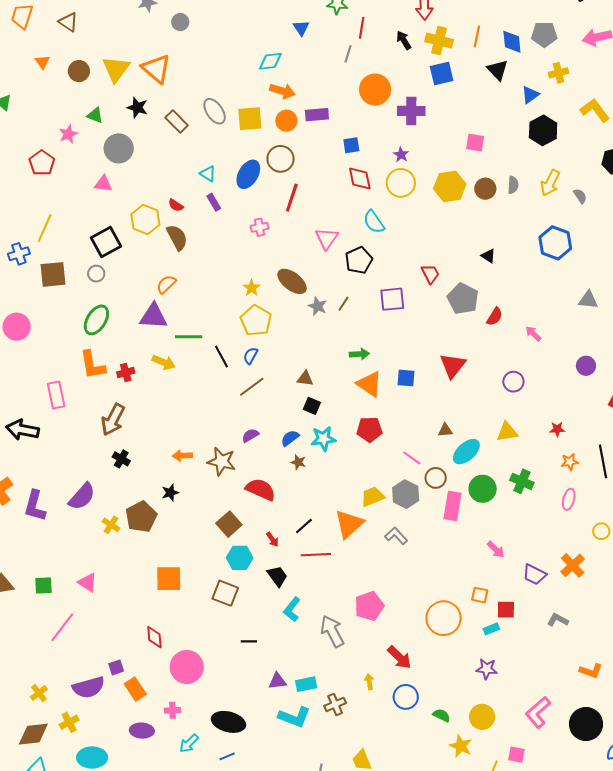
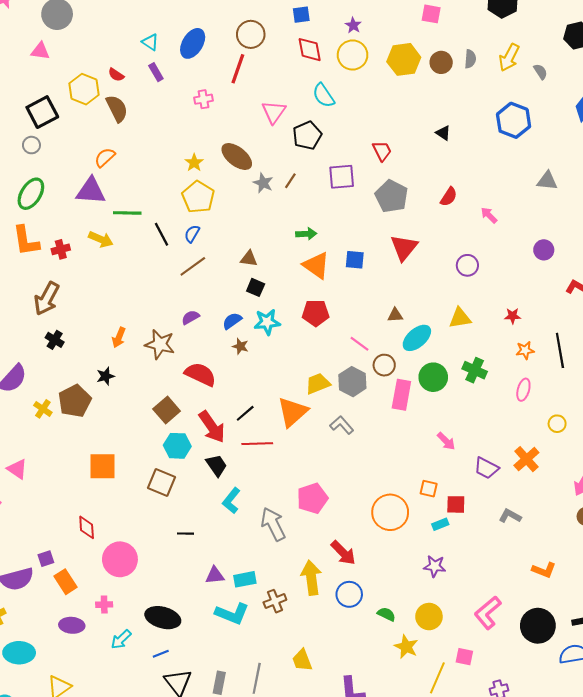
brown circle: (281, 159) -> (251, 34), moved
gray pentagon: (463, 299) -> (392, 196), moved
orange arrow: (182, 456) -> (119, 338), turned -66
red arrow: (272, 539) -> (212, 427), size x2.0
yellow arrow: (369, 682) -> (311, 578), size x2.0

